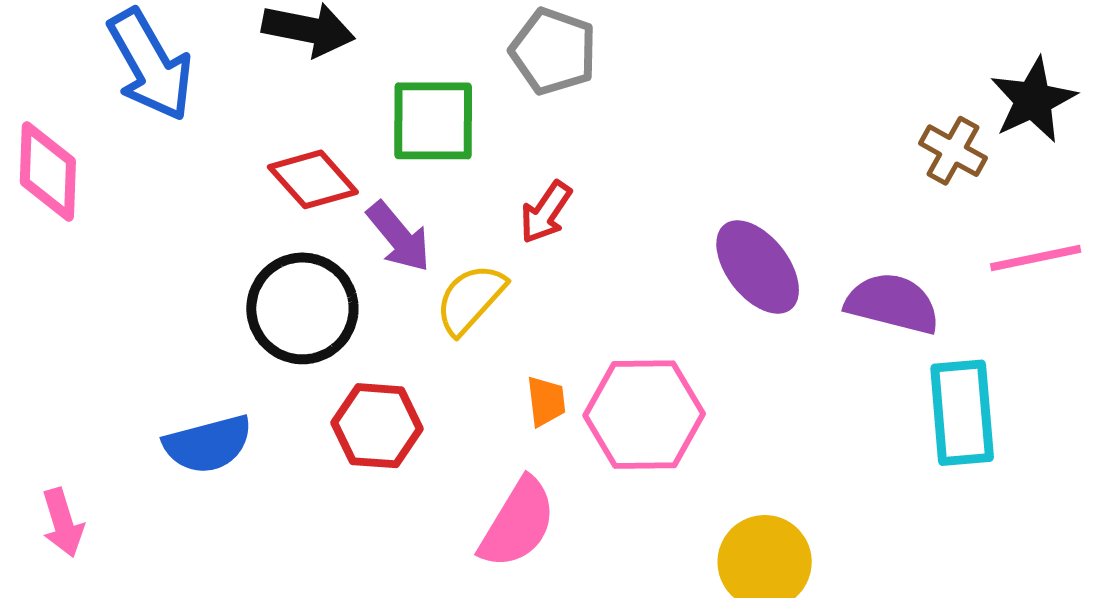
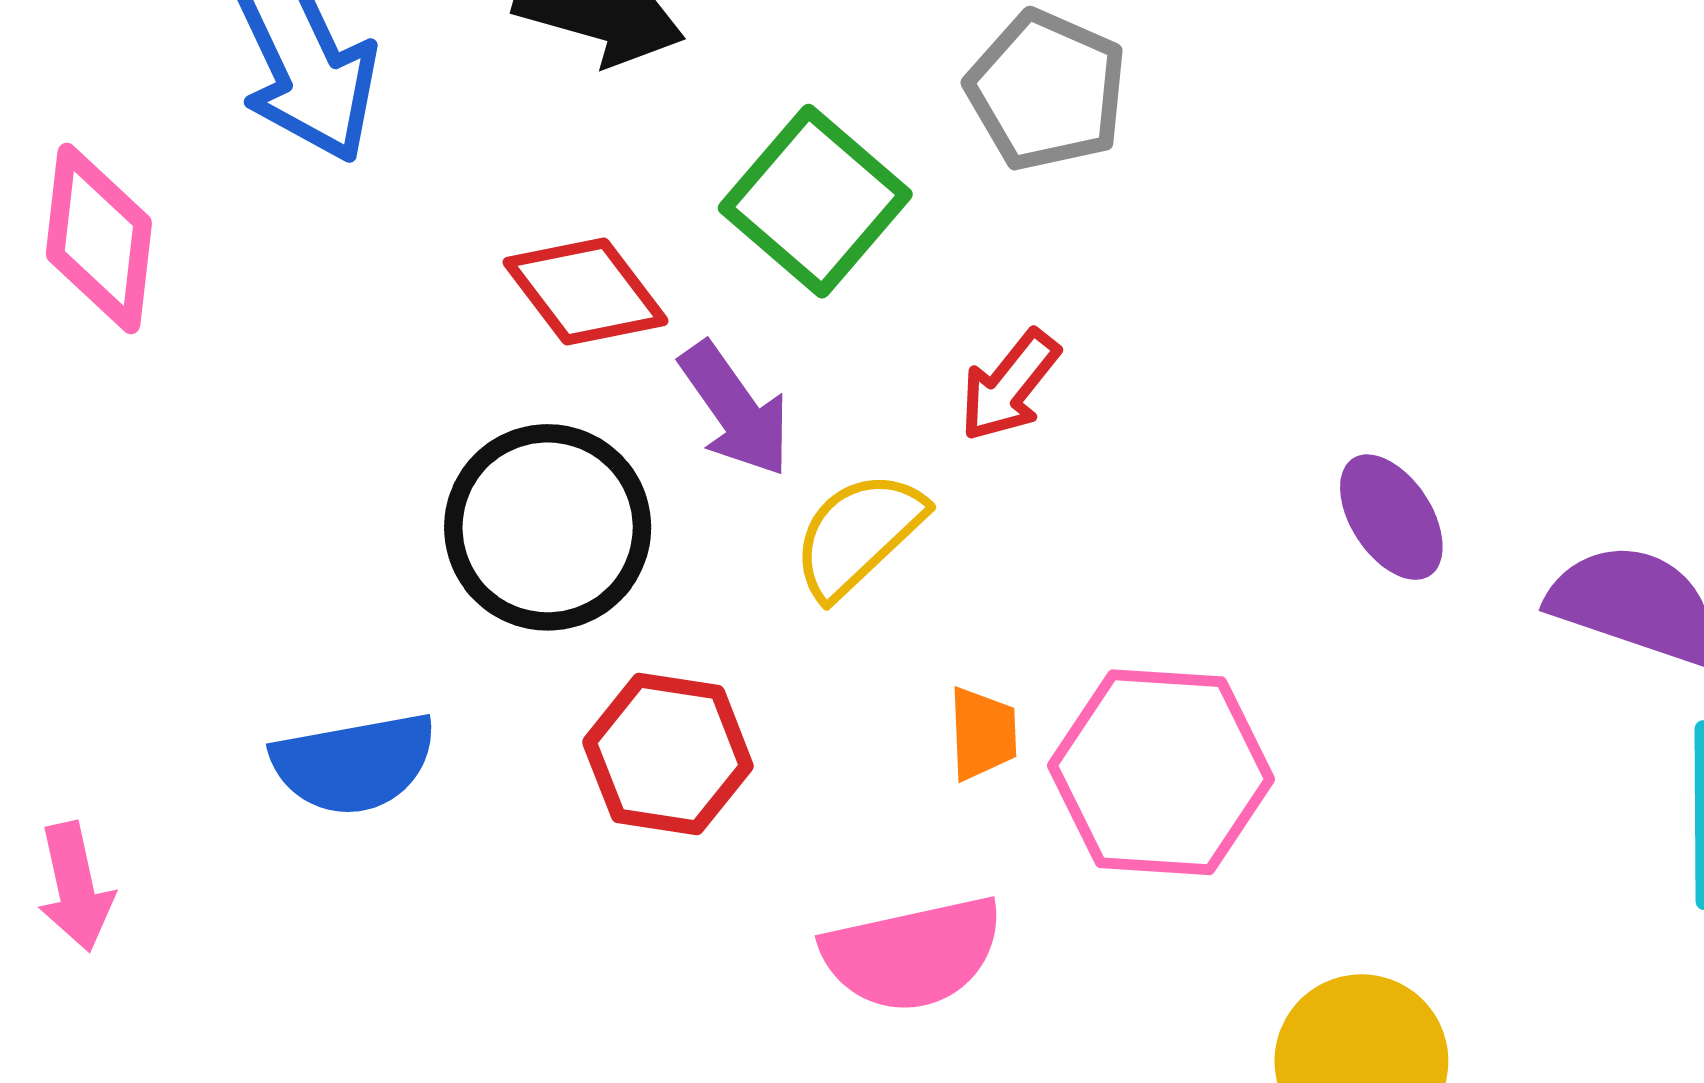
green square: (433, 121) -> (815, 201), turned 36
purple ellipse: (758, 267) -> (1391, 517), size x0.7
pink semicircle: (518, 523) -> (913, 954), turned 42

